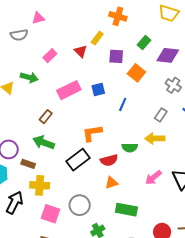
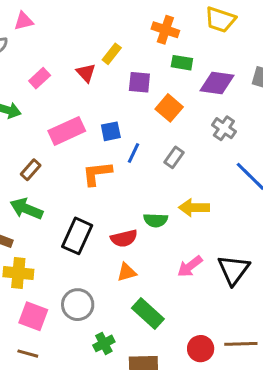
orange cross: (118, 16) -> (165, 30), moved
green rectangle: (144, 43) -> (182, 63), turned 56
blue line: (123, 104) -> (134, 153), moved
gray rectangle: (161, 115) -> (174, 157), moved
orange L-shape: (92, 133) -> (97, 173), moved
black rectangle: (78, 160) -> (77, 236), turned -30
green rectangle: (126, 210) -> (148, 313), turned 30

